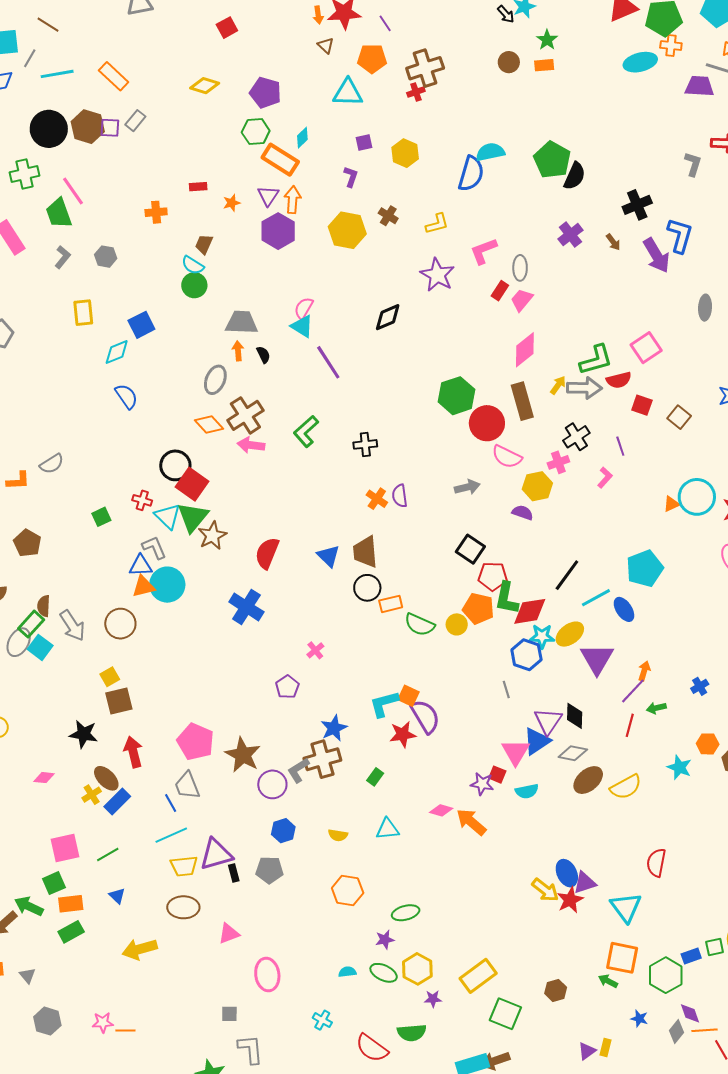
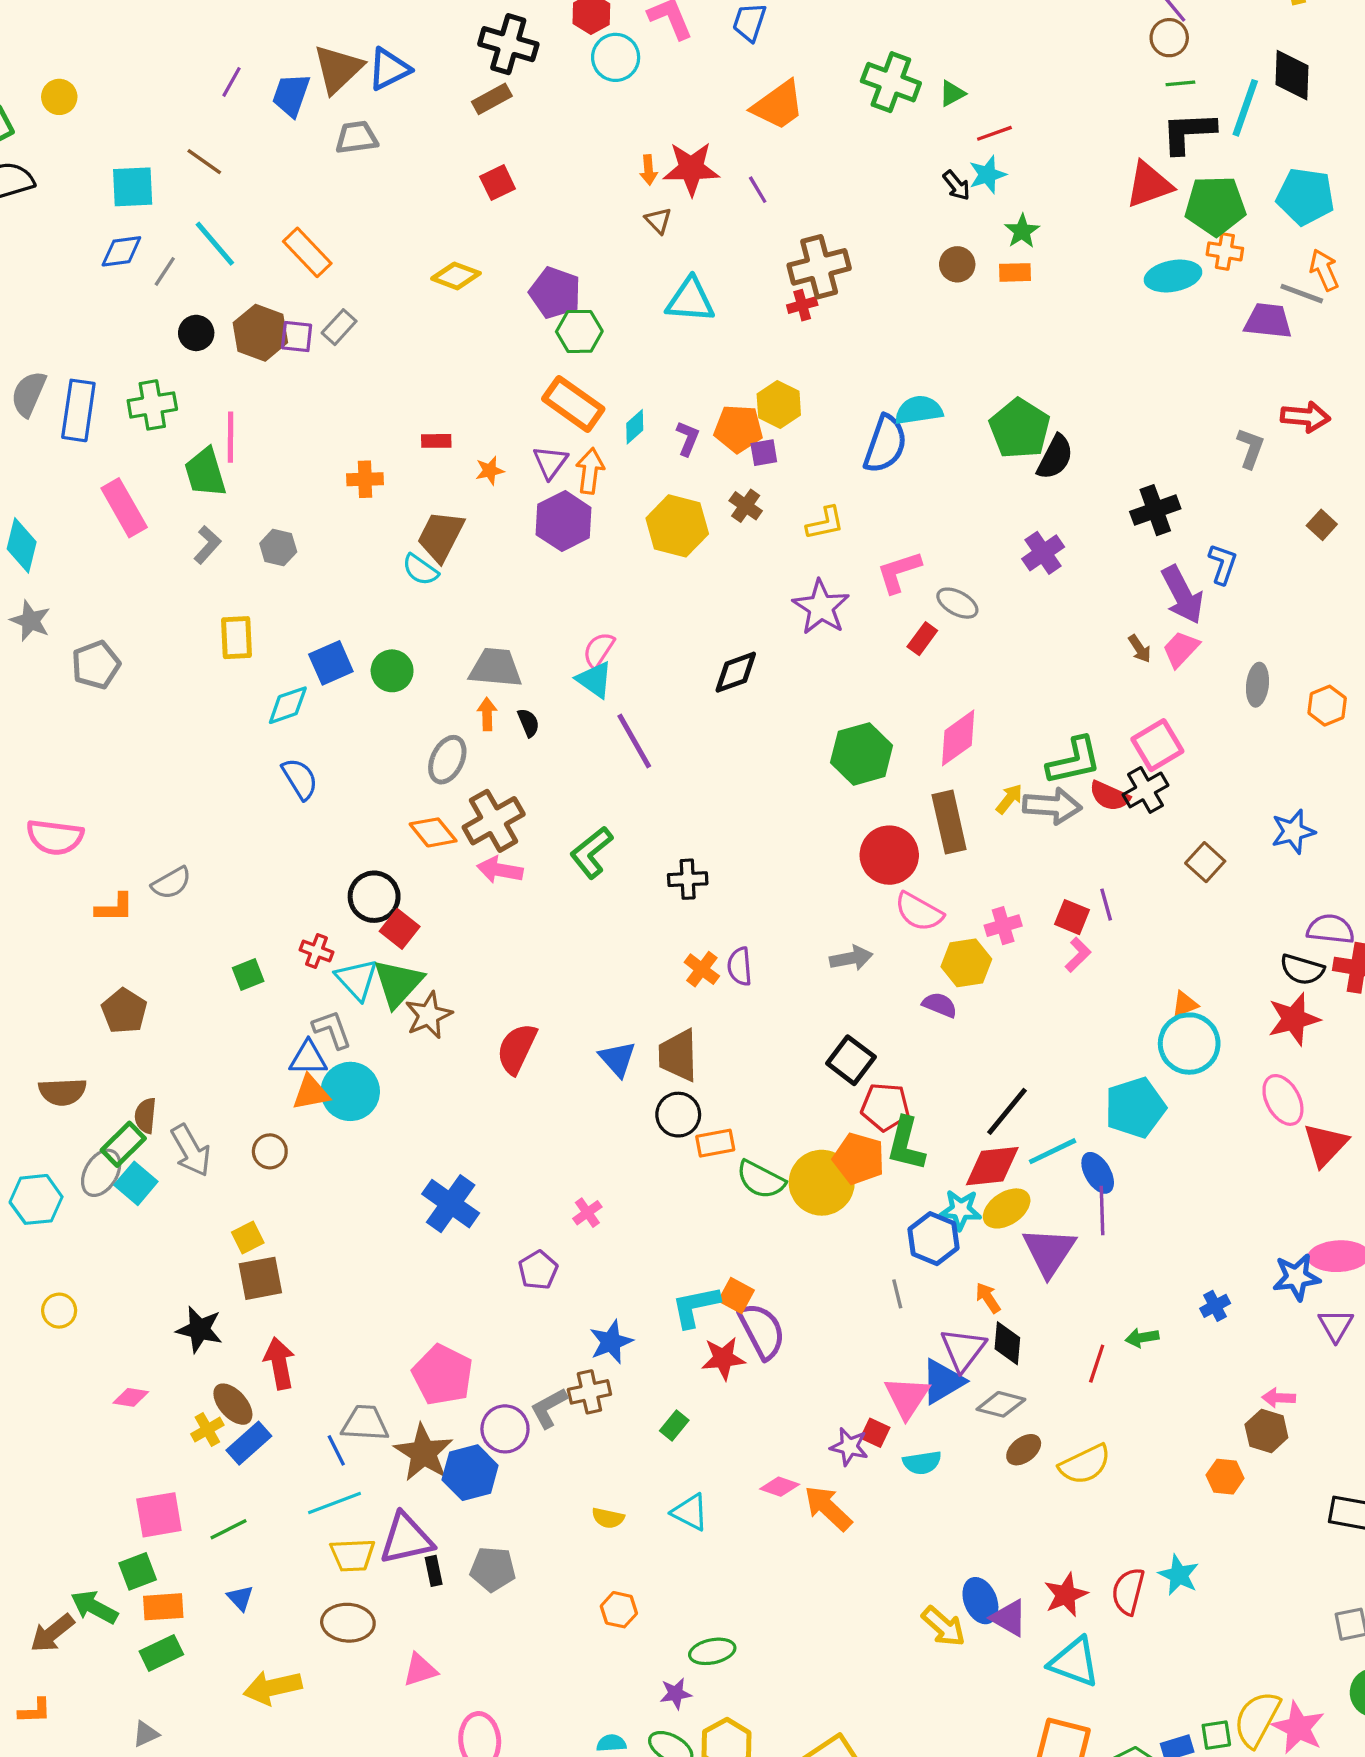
gray line: (30, 58) -> (165, 271), moved
orange pentagon: (372, 59) -> (738, 429), moved
cyan line: (57, 74) -> (215, 244), turned 56
black circle: (49, 129) -> (196, 333), size x0.6
green hexagon: (256, 132) -> (579, 331), moved
cyan diamond: (302, 138) -> (635, 427), moved
purple square: (364, 143) -> (764, 453), moved
pink line: (73, 191) -> (231, 437), turned 32
blue L-shape: (680, 235) -> (1223, 564), size x0.7
brown arrow: (613, 242) -> (1140, 649), moved
brown trapezoid: (204, 244) -> (441, 536), size x1.6
gray ellipse: (520, 268) -> (957, 603), turned -65
green circle: (194, 285) -> (392, 671), moved
pink trapezoid: (522, 300) -> (1181, 649), moved
red semicircle: (619, 380) -> (1109, 796), turned 35
green hexagon: (457, 396) -> (862, 754), moved
red square: (642, 405) -> (1072, 917), moved
black cross: (576, 437) -> (1145, 790), moved
red square: (192, 484) -> (400, 929), size x0.7
cyan circle: (697, 497) -> (1189, 1044), moved
blue cross: (246, 607) -> (451, 1204), moved
red diamond: (530, 611) -> (992, 1166), moved
brown circle: (120, 624) -> (270, 1151), size x0.7
yellow circle: (457, 624) -> (822, 1183), size x1.8
orange arrow: (644, 671) -> (988, 1298), moved, turned -54
purple line: (633, 691) -> (1102, 1211), moved, turned -48
pink pentagon: (196, 742) -> (443, 1375), moved
orange hexagon: (708, 744) -> (1225, 1477), moved
brown star: (243, 755) -> (423, 1453), moved
brown cross: (322, 759) -> (589, 1392), size x0.7
cyan star: (679, 767) -> (1179, 1575), moved
brown ellipse: (588, 780) -> (1024, 1450), size x0.7
gray trapezoid: (187, 786) -> (365, 1423), turned 112
cyan triangle: (388, 829) -> (690, 1512), turned 30
blue hexagon: (283, 831) -> (470, 1473), moved, size x1.4
purple triangle: (585, 883) -> (1009, 1618), turned 45
orange hexagon: (348, 891) -> (619, 1610), size x0.7
red star: (570, 900) -> (1066, 1595), moved
cyan triangle: (626, 907) -> (1074, 1662), turned -36
gray triangle: (28, 976) -> (146, 1734), moved, turned 42

